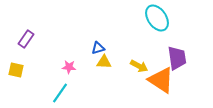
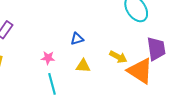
yellow triangle: (104, 62) -> (83, 66), moved
cyan line: (60, 93) -> (52, 84), moved, turned -50

